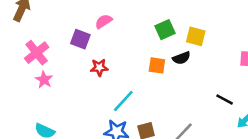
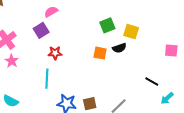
pink semicircle: (104, 21) -> (51, 12), moved
purple square: (80, 39) -> (41, 30), turned 35
cyan line: (123, 101) -> (47, 79), moved, turned -42

